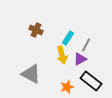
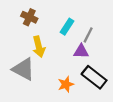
yellow arrow: (62, 55) -> (39, 47), moved
purple triangle: (80, 59) -> (81, 51), turned 32

